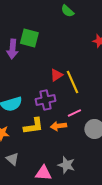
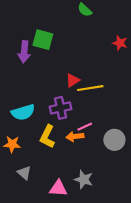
yellow line: (72, 82) -> (90, 88), turned -75
pink line: (74, 113) -> (85, 127), moved
yellow L-shape: (33, 126) -> (47, 137), turned 125

